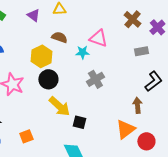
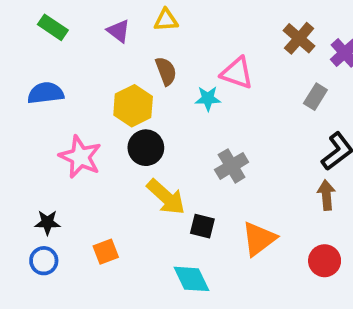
brown semicircle: (59, 37) -> (166, 71), turned 49
gray rectangle: (141, 51) -> (315, 97), turned -48
gray cross: (95, 79) -> (232, 166), moved
brown arrow: (137, 105) -> (326, 195), moved
orange triangle: (125, 129) -> (259, 239), moved

